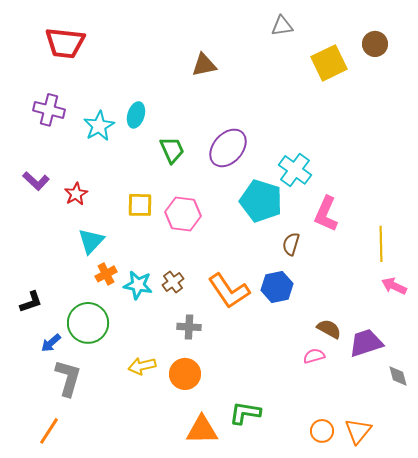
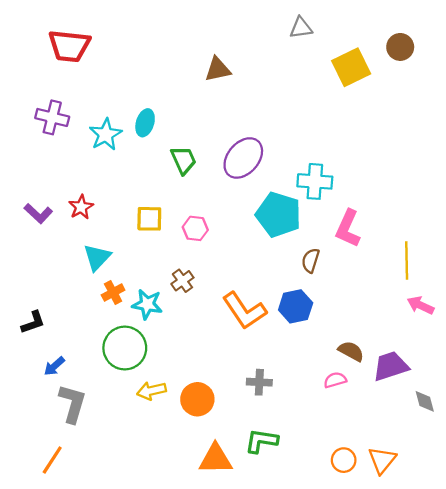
cyan cross: (295, 170) -> (315, 181), turned -32
purple L-shape: (36, 181) -> (38, 213), moved
pink hexagon: (183, 214) -> (195, 228), size x0.7
brown cross: (173, 282) -> (182, 281), moved
green circle: (88, 323) -> (125, 348), moved
gray cross: (189, 327) -> (259, 382), moved

